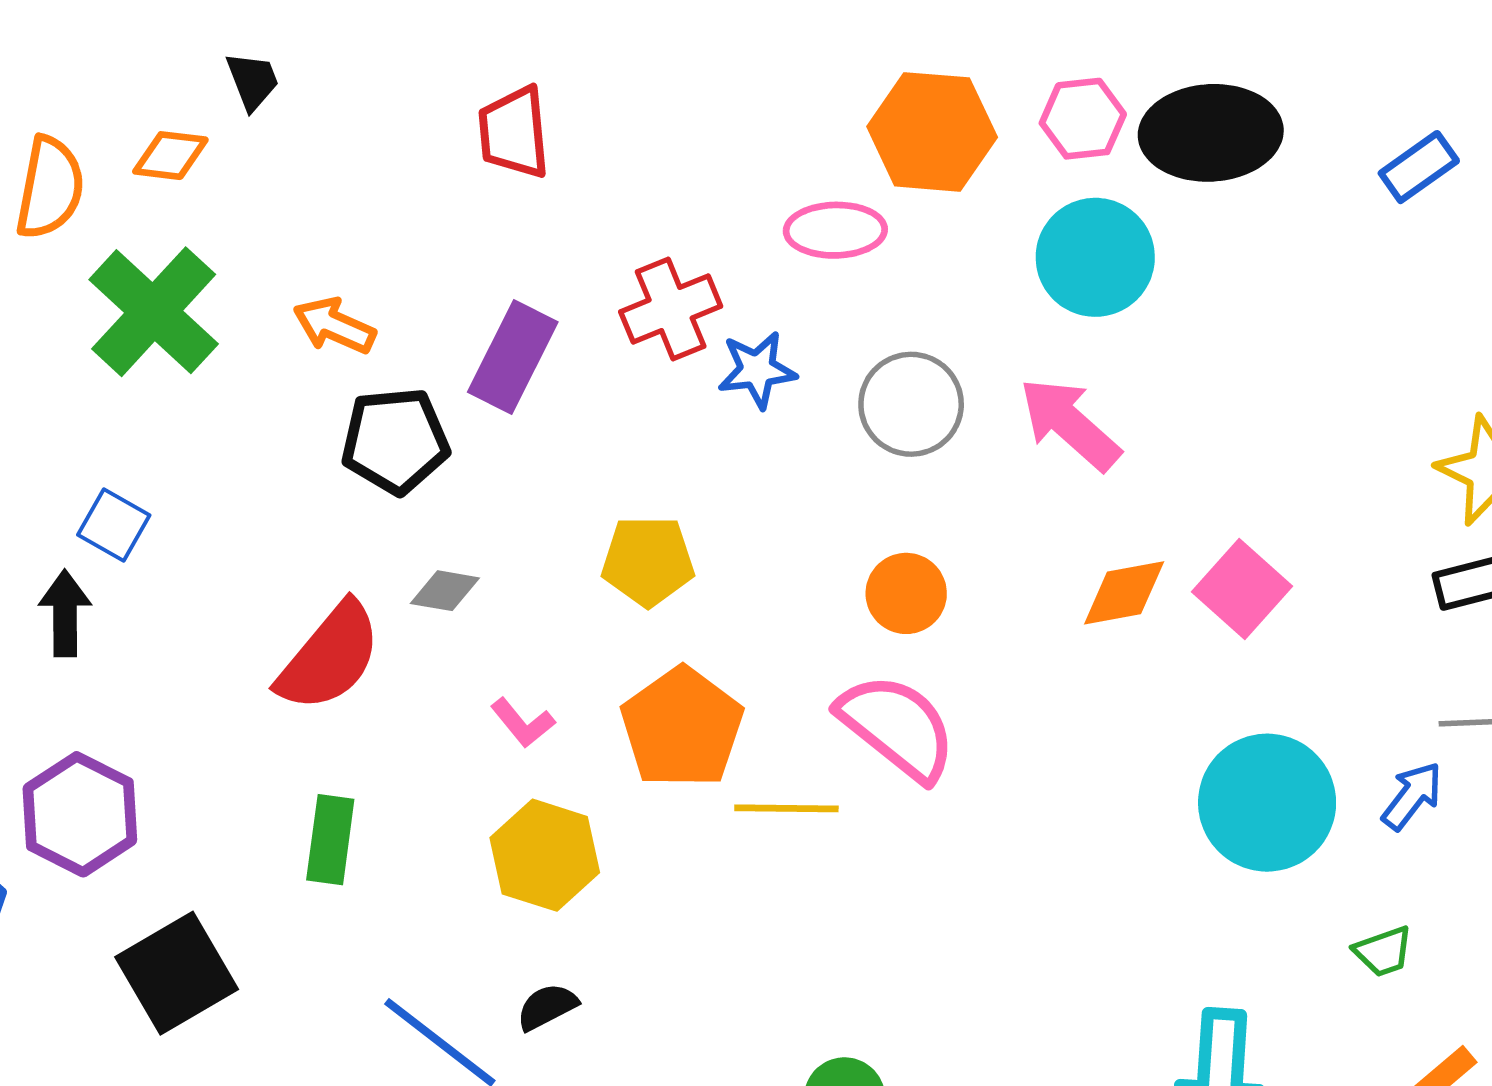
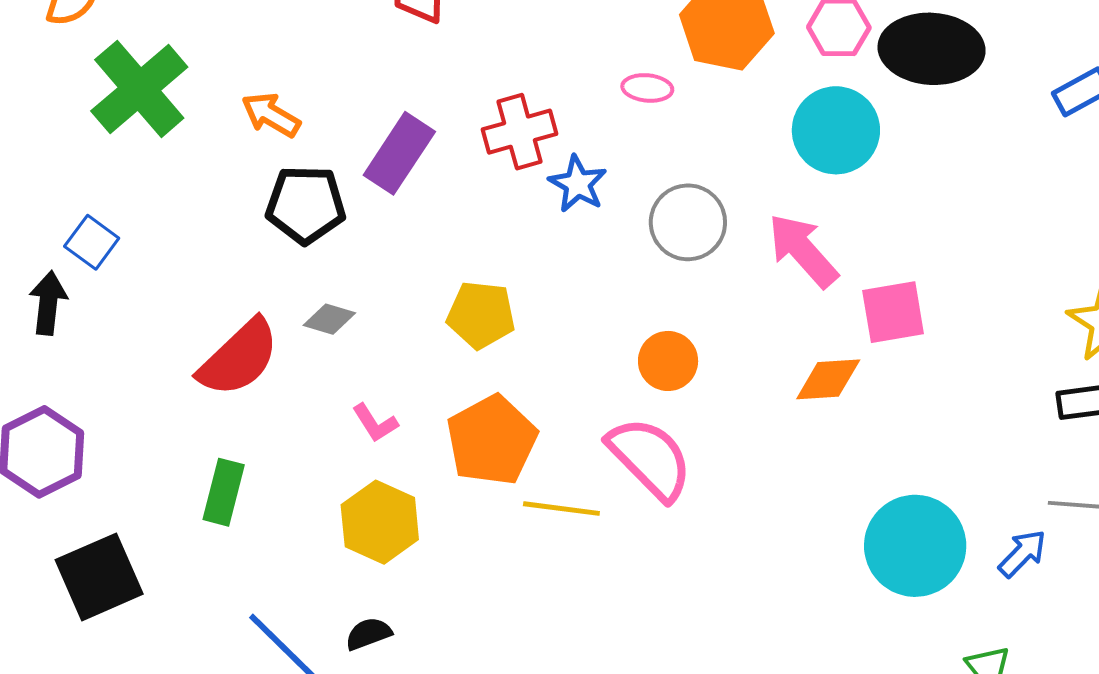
pink ellipse: (835, 230) -> (647, 88), size x0.7
blue star: (757, 370) -> (578, 184), turned 30
pink square: (1242, 589) -> (893, 312), moved, turned 32

